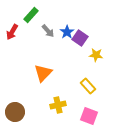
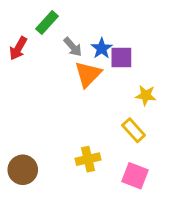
purple square: (80, 38) -> (121, 57), turned -35
yellow star: (96, 55) -> (146, 95), moved
orange triangle: (43, 73) -> (88, 74), moved

